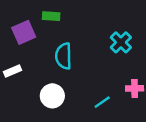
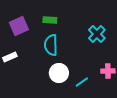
green rectangle: (51, 16) -> (50, 20), moved
white circle: (52, 96) -> (59, 73), moved

